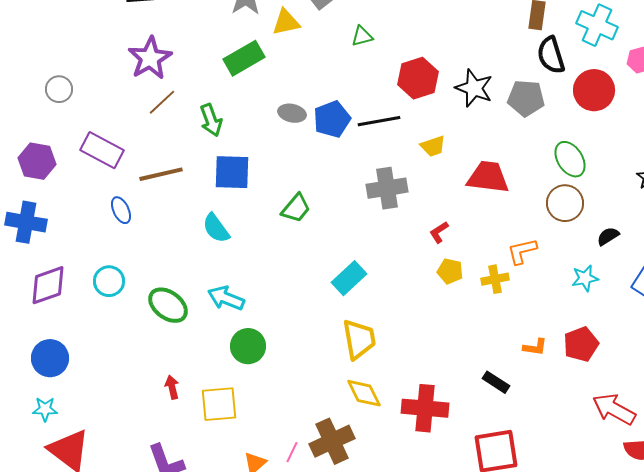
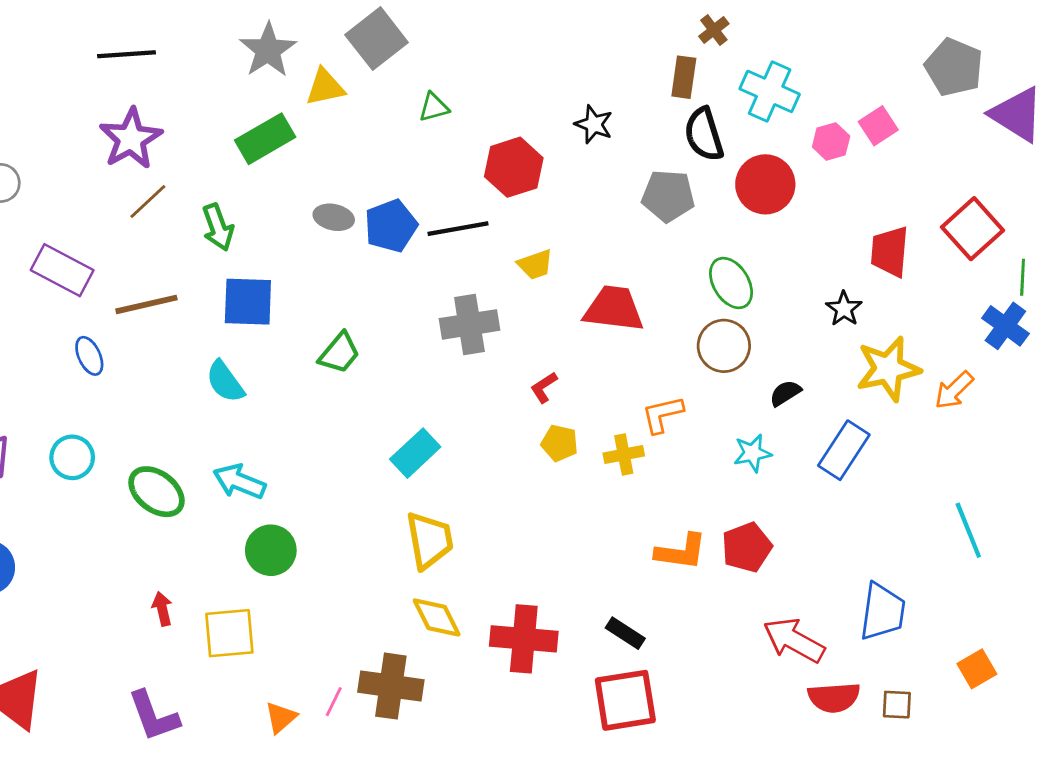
black star: (474, 88) -> (594, 124), moved, size x0.7
orange L-shape: (535, 347) -> (681, 552), size x1.5
black rectangle: (496, 382) -> (625, 633), moved
brown cross: (332, 441) -> (391, 686), turned 33

